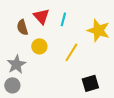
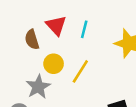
yellow line: (71, 52) -> (80, 71), moved
gray star: (16, 64) -> (38, 87), moved

